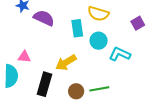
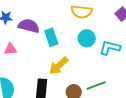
cyan rectangle: (77, 28) -> (51, 37), moved
pink triangle: (24, 57) -> (10, 49), moved

